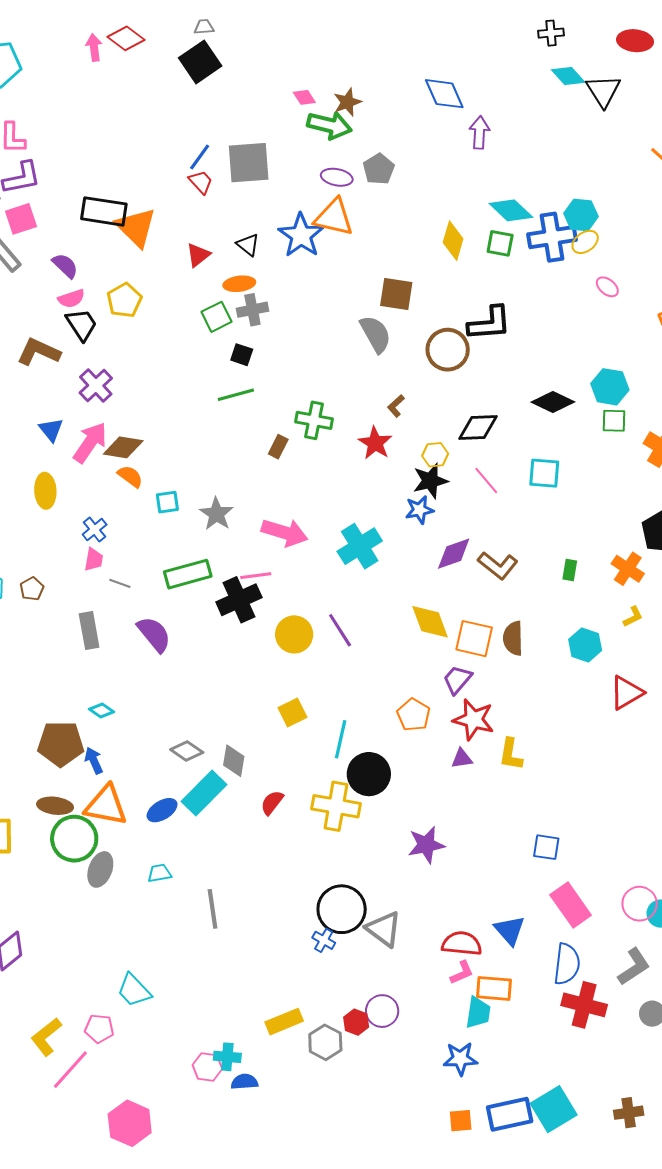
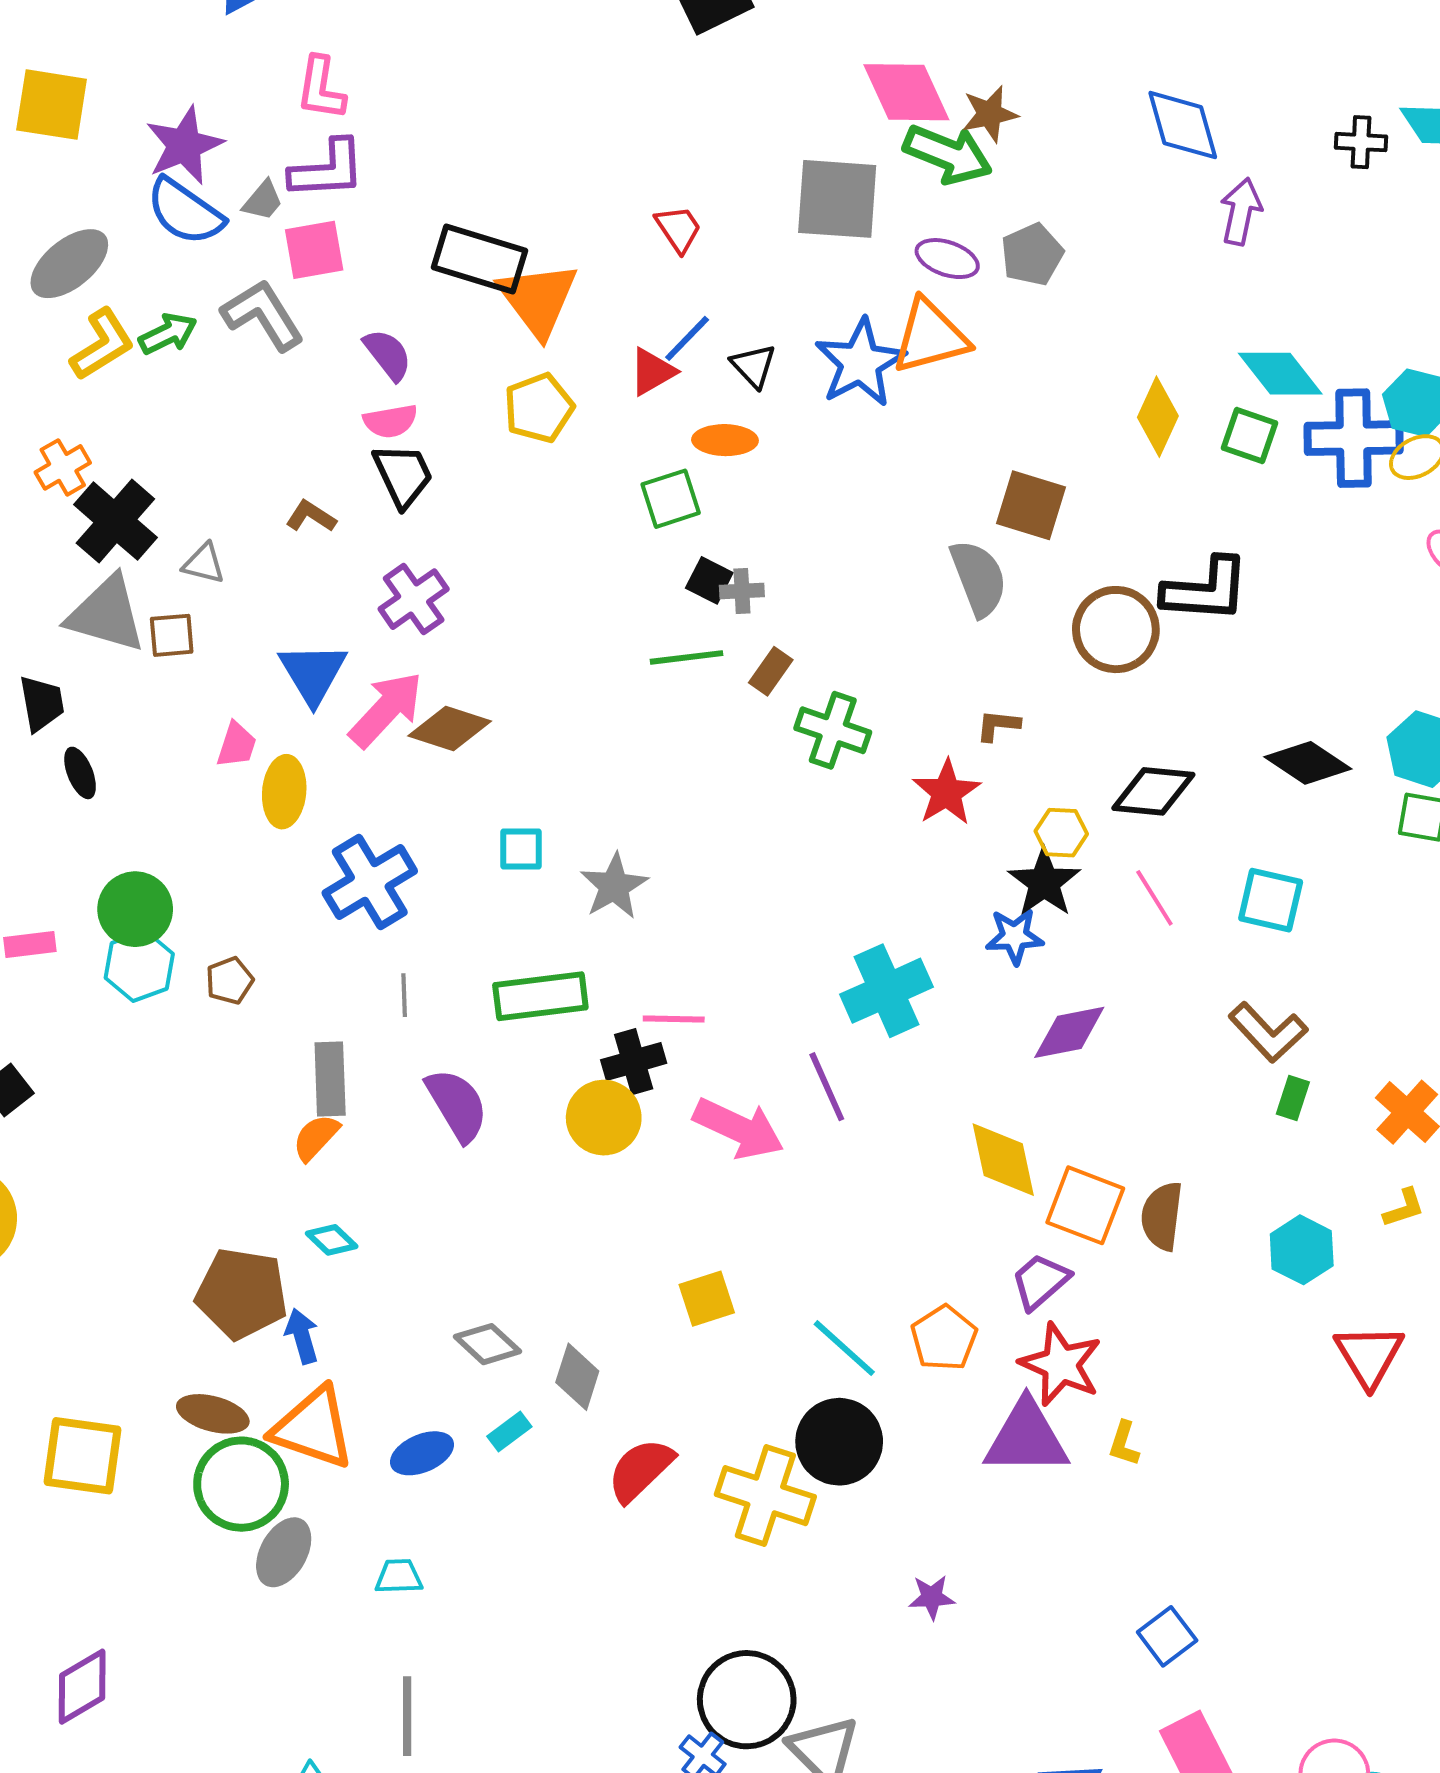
black cross: (551, 33) -> (1361, 142), moved
pink diamond: (304, 97) -> (906, 92), size x2.0
blue line: (200, 157) -> (687, 338), moved
gray square: (249, 163) -> (837, 199), moved
orange triangle: (334, 217) -> (930, 336), turned -36
yellow pentagon: (124, 300) -> (539, 408), moved
gray cross: (252, 310) -> (742, 591), moved, size x0.7
brown L-shape: (39, 352) -> (311, 516), size x0.6
brown L-shape: (396, 406) -> (998, 725), turned 40
blue triangle: (51, 430) -> (313, 673), size x1.4
brown rectangle: (278, 447) -> (771, 671), moved
orange semicircle: (130, 476) -> (316, 1137), moved, turned -92
black star: (430, 481) -> (1044, 882), turned -30
blue cross: (95, 530) -> (370, 882), size x1.8
pink arrow: (285, 533) -> (739, 1128), moved
pink trapezoid: (94, 560) -> (237, 745), moved
brown L-shape: (498, 565) -> (1268, 1032), moved
gray line: (120, 583) -> (404, 995), turned 60
black cross: (239, 600) -> (634, 1062), size x0.7
purple line: (340, 630) -> (827, 1087), moved
yellow circle: (294, 634) -> (604, 1118), moved
red triangle: (626, 693) -> (1369, 1356), turned -39
cyan line: (341, 739) -> (844, 1348), moved, turned -69
yellow L-shape: (511, 754) -> (1124, 1444), size x0.7
purple triangle: (462, 759) -> (1026, 1438), size x2.0
cyan rectangle: (204, 793) -> (509, 1431), size x0.5
red semicircle: (272, 803) -> (640, 1470), size x1.4
purple star: (426, 845) -> (932, 1597), size x0.6
blue square: (546, 847) -> (1167, 1636), turned 36
gray line: (213, 909) -> (407, 1716), moved

